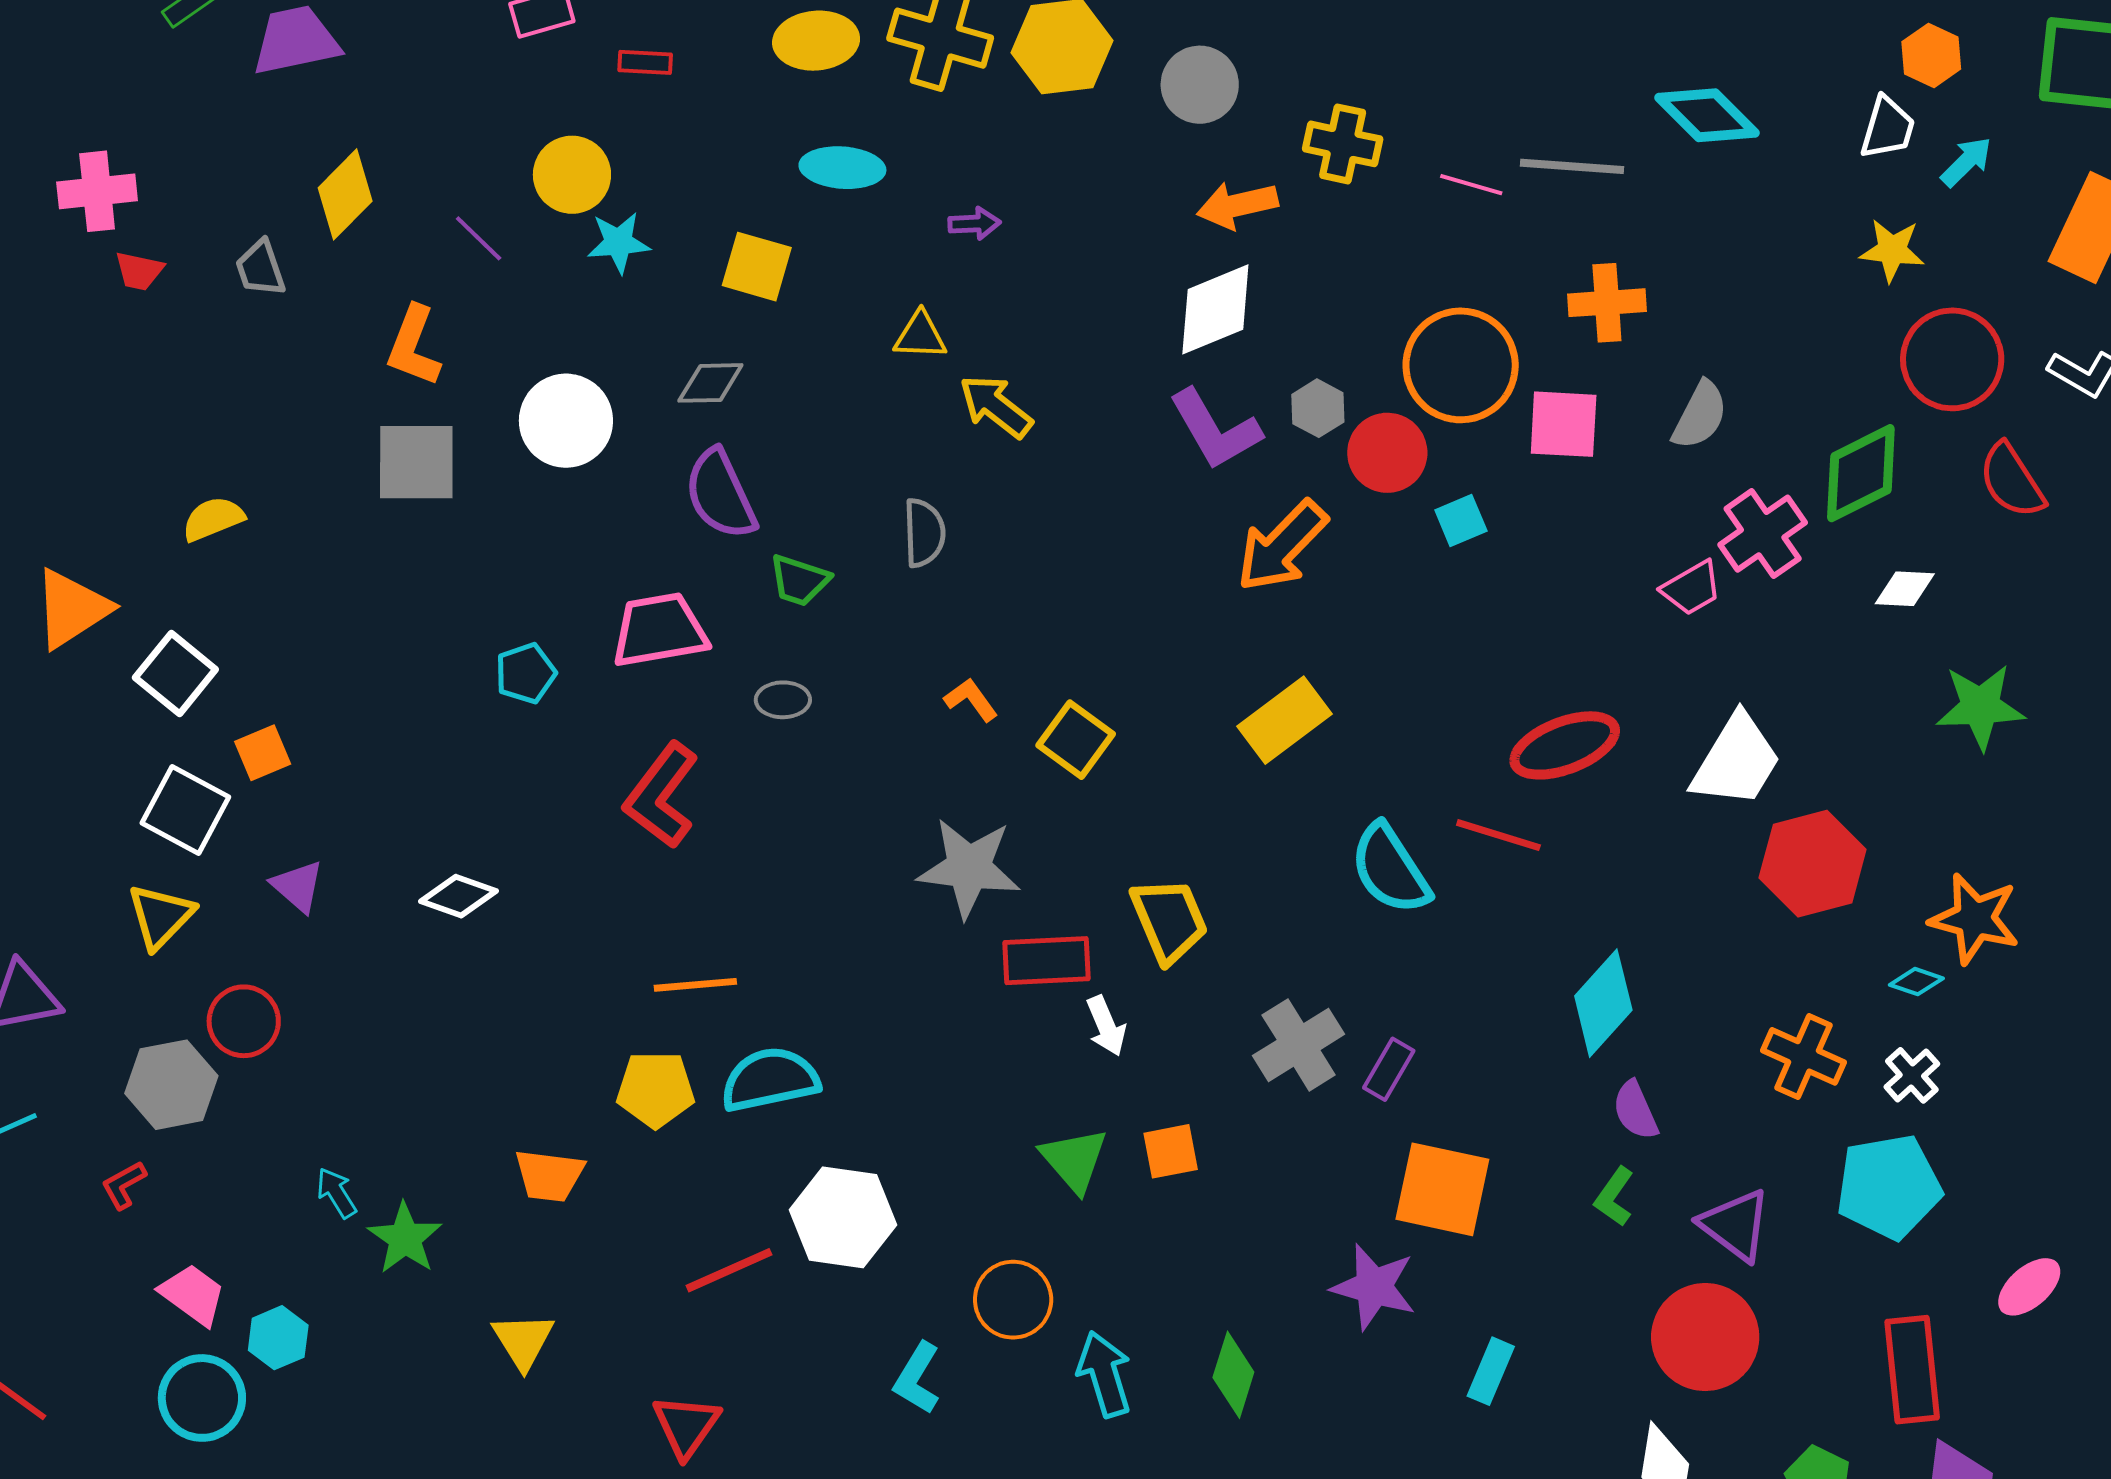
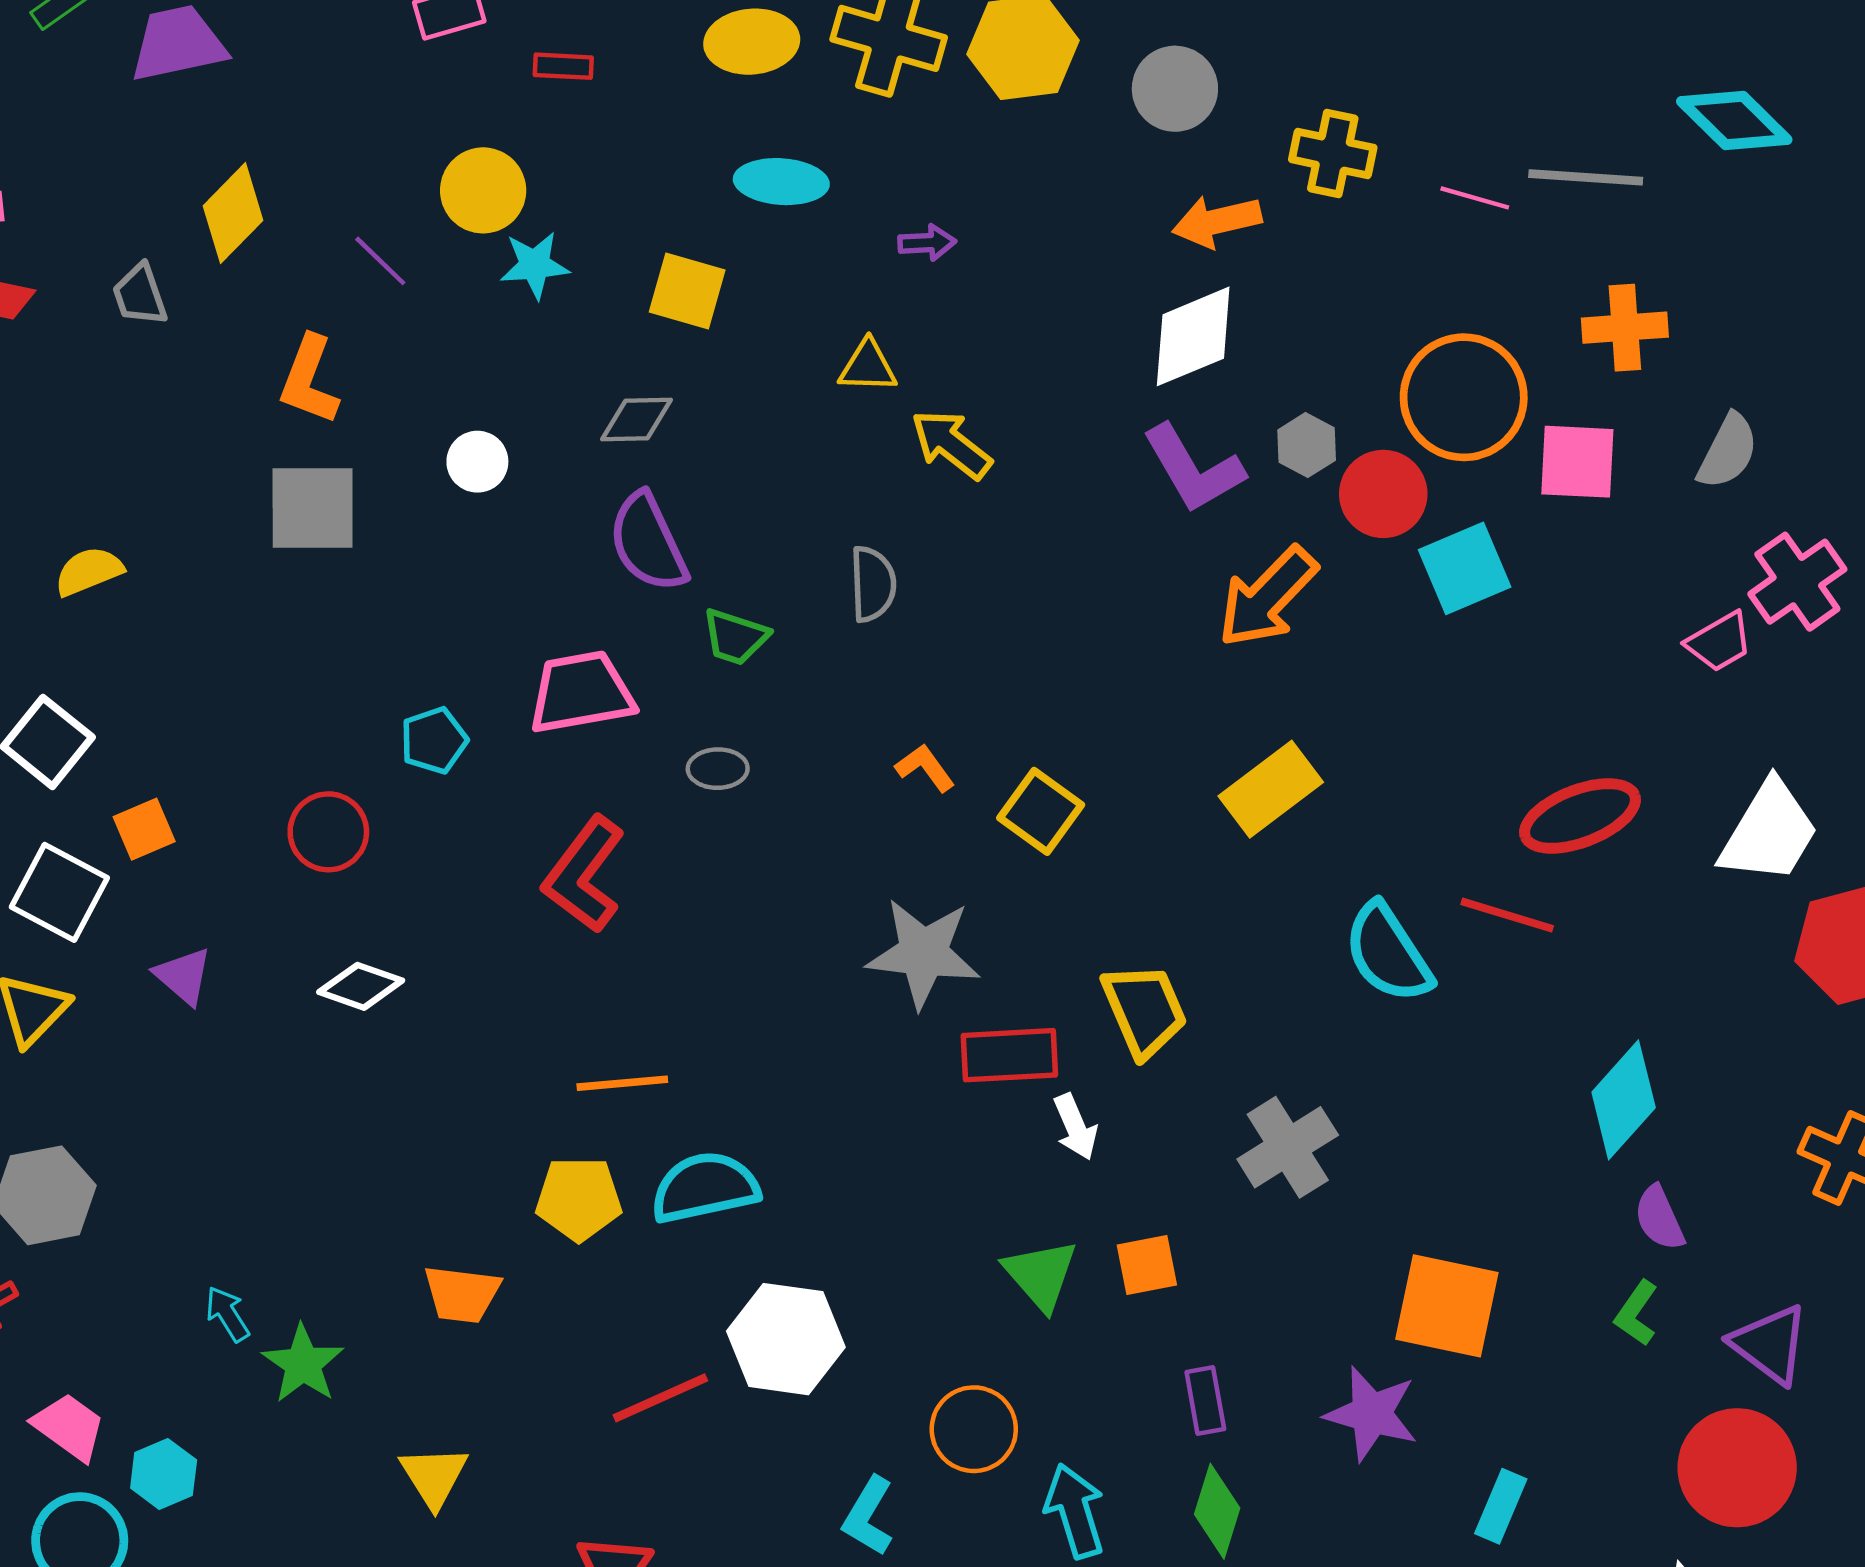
white circle: (566, 421) -> (477, 462), size x0.6
cyan square: (1461, 521) -> (1465, 568), size x1.6
red circle: (244, 1021) -> (328, 832), moved
purple rectangle: (1389, 1069) -> (1205, 1400), moved, turned -40

